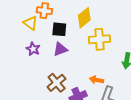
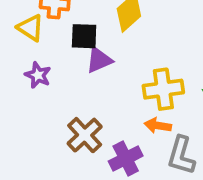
yellow cross: (99, 39) -> (163, 89), moved
purple triangle: (60, 49) -> (99, 60), moved

